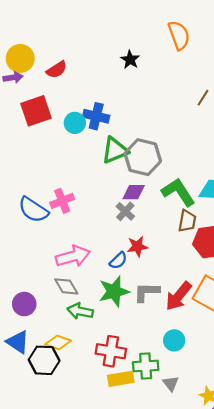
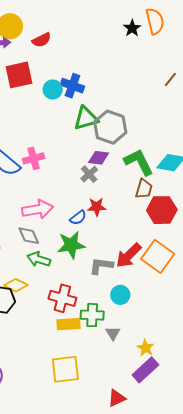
black star: (130, 60) -> (132, 28), moved
gray L-shape: (147, 292) -> (101, 266), moved

